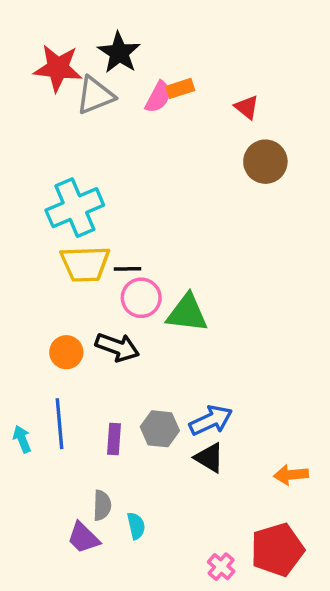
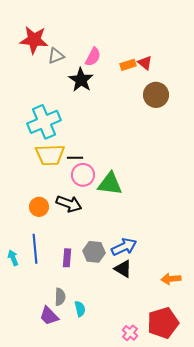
black star: (119, 53) -> (81, 80), moved
orange rectangle: (180, 88) -> (128, 65), moved
gray triangle: (95, 95) -> (56, 56), size x0.7

